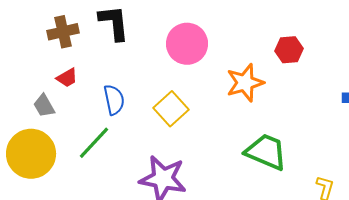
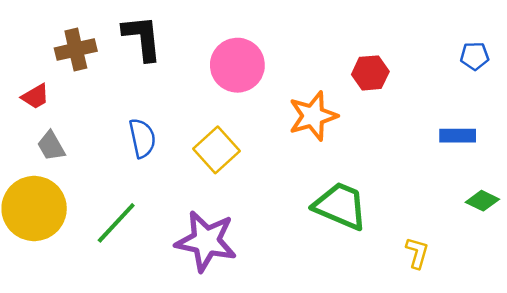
red trapezoid: (67, 78) -> (35, 96), moved
green line: (94, 143) -> (116, 223), moved

